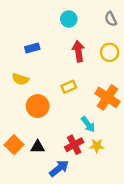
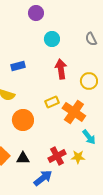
yellow circle: (110, 52) -> (89, 81), moved
orange cross: (107, 97) -> (74, 112), moved
cyan arrow: (88, 124) -> (89, 137), moved

